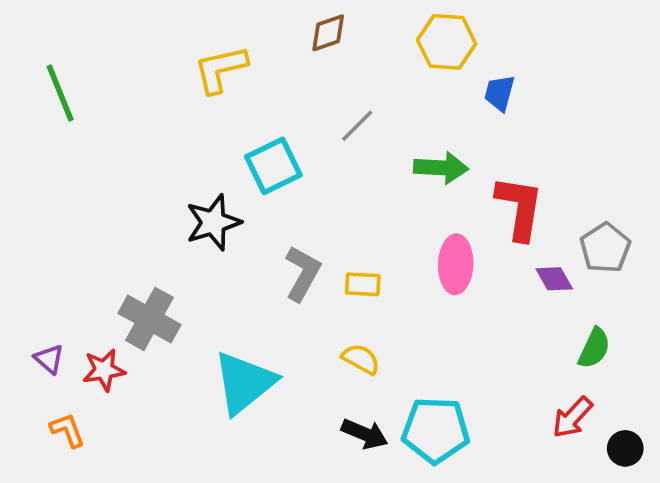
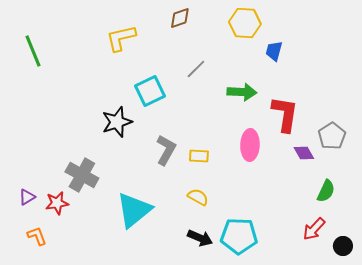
purple triangle: (49, 359) -> (27, 197), turned 48

